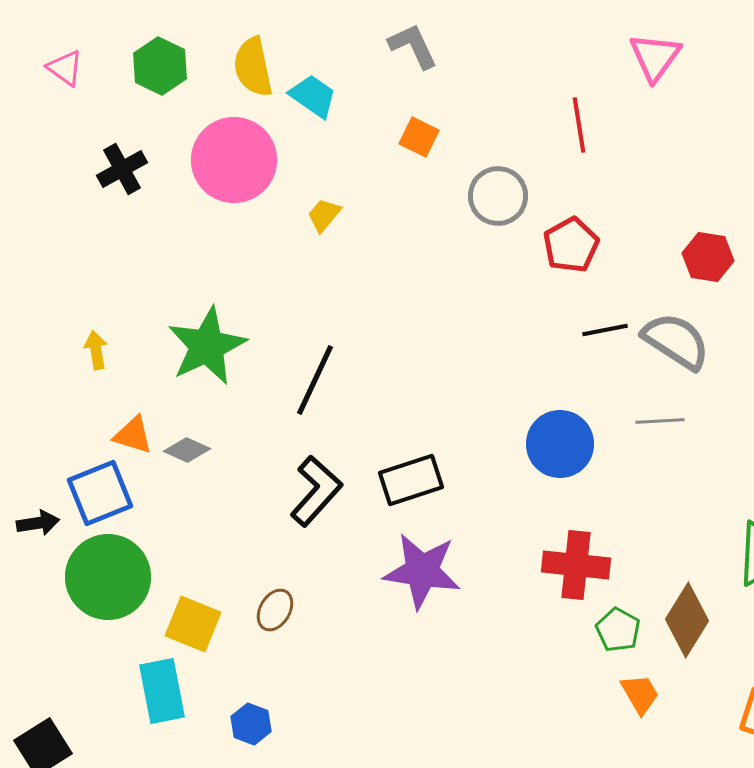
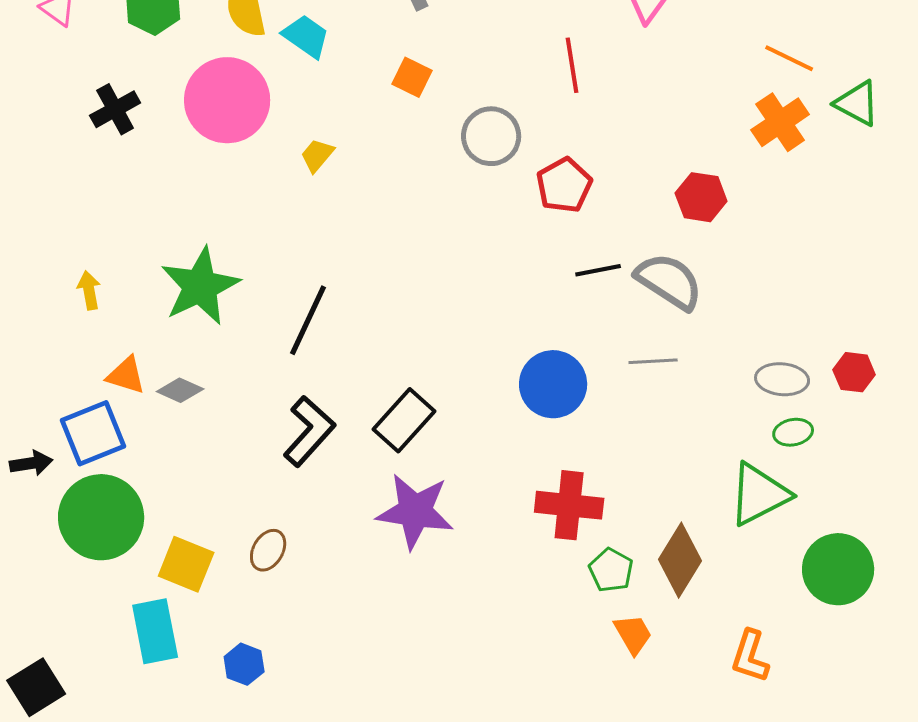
black rectangle: (411, 480) -> (404, 420), turned -30

